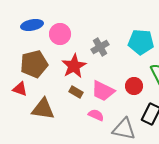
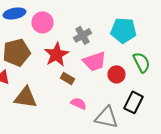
pink trapezoid: (103, 91) -> (94, 61), moved, turned -45
brown rectangle: (76, 92) -> (68, 78), moved

